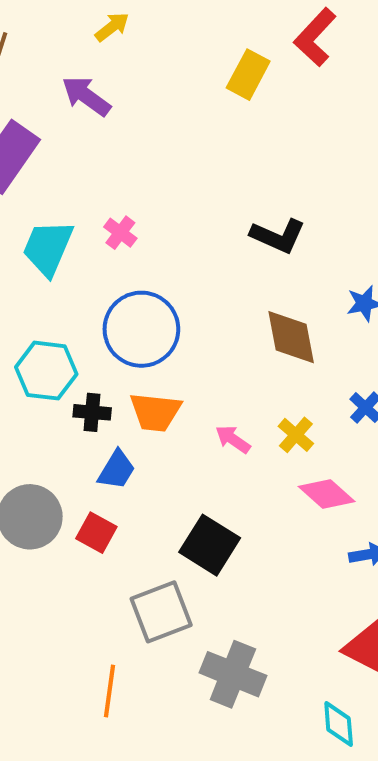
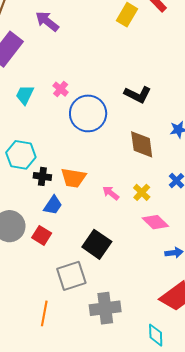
cyan trapezoid: (48, 248) -> (25, 95), size x0.7
blue circle: (141, 329) -> (88, 113), moved
gray cross: (233, 674) -> (105, 308), turned -32

